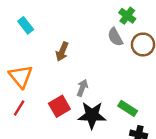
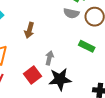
gray semicircle: (115, 37) -> (71, 13), turned -42
green rectangle: (128, 108) -> (87, 46), moved

